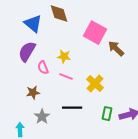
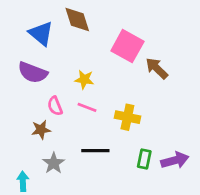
purple semicircle: (27, 52) -> (33, 73), turned -100
pink semicircle: (43, 68) -> (55, 106), moved
yellow cross: (95, 84) -> (127, 117), turned -30

